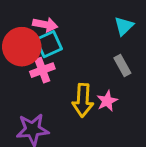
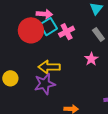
pink cross: (42, 70) -> (67, 32), moved
yellow arrow: (83, 100) -> (49, 67), moved, turned 95

